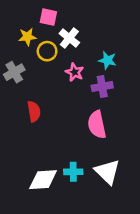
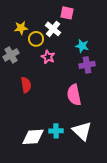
pink square: (48, 17) -> (67, 13), moved
pink star: (75, 72) -> (48, 57), moved
purple cross: (102, 87) -> (87, 65), moved

